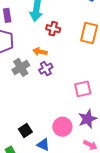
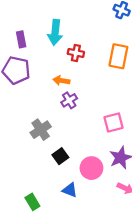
gray cross: (21, 67) -> (41, 130), moved
black square: (25, 130) -> (60, 156), moved

